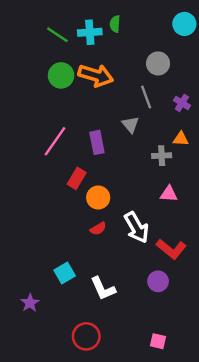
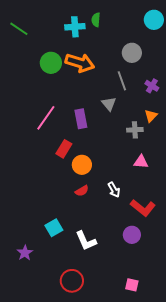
green line: (57, 35) -> (19, 29), moved
orange triangle: (181, 139) -> (151, 116), turned -48
white arrow: (136, 227) -> (114, 190), size x0.6

